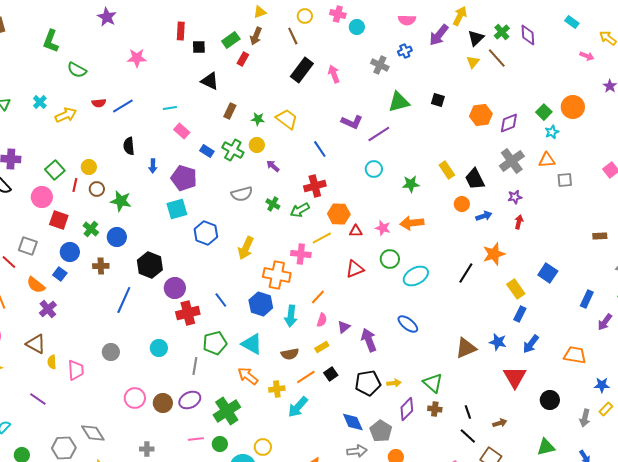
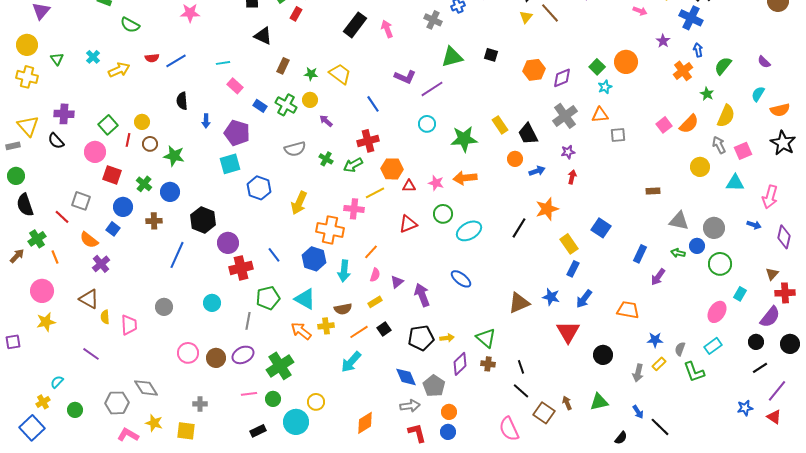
green star: (411, 184) -> (464, 139), size x1.5
yellow cross: (277, 389) -> (326, 326), moved
brown arrow: (500, 423) -> (567, 403), moved, turned -96

